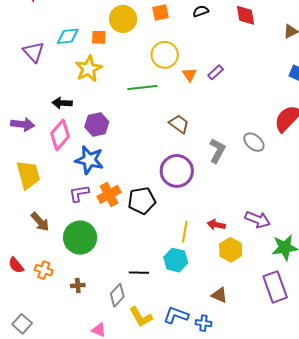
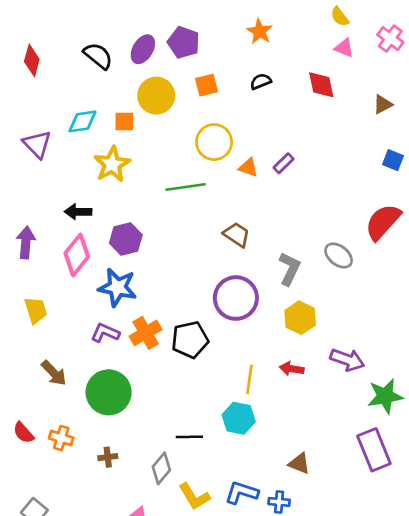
orange triangle: (189, 75) -> (248, 167), turned -35
purple arrow: (23, 124) -> (26, 242), turned -90
yellow trapezoid: (28, 175) -> (36, 310), size x0.7
purple L-shape: (79, 193) -> (105, 333), turned 35
yellow hexagon: (231, 250) -> (300, 318), moved

